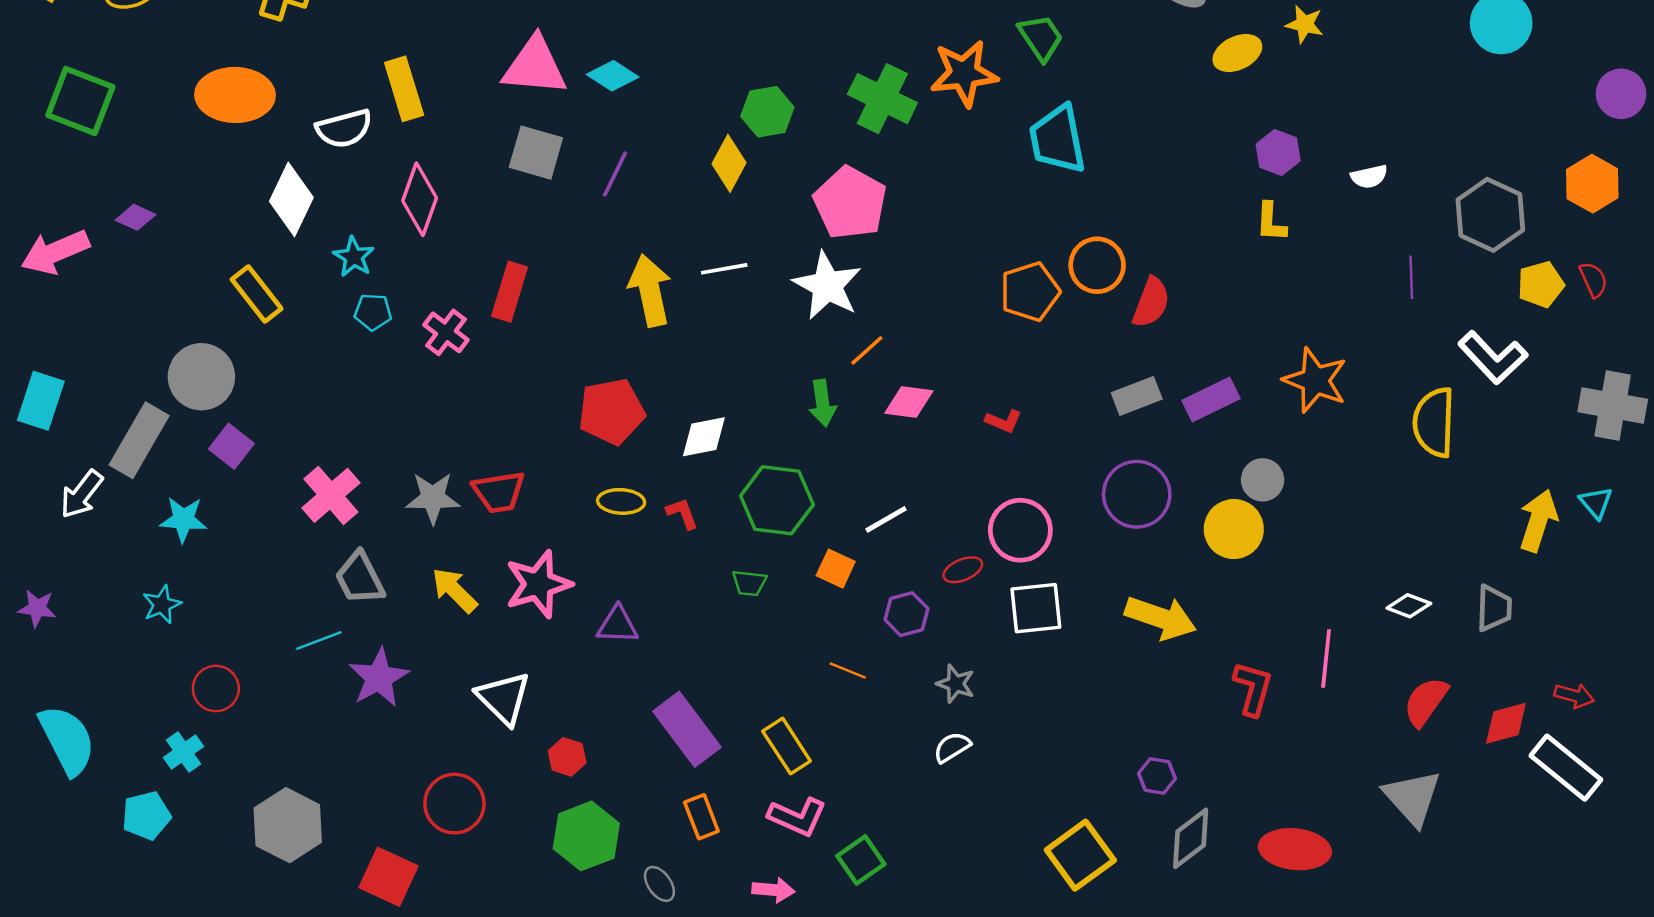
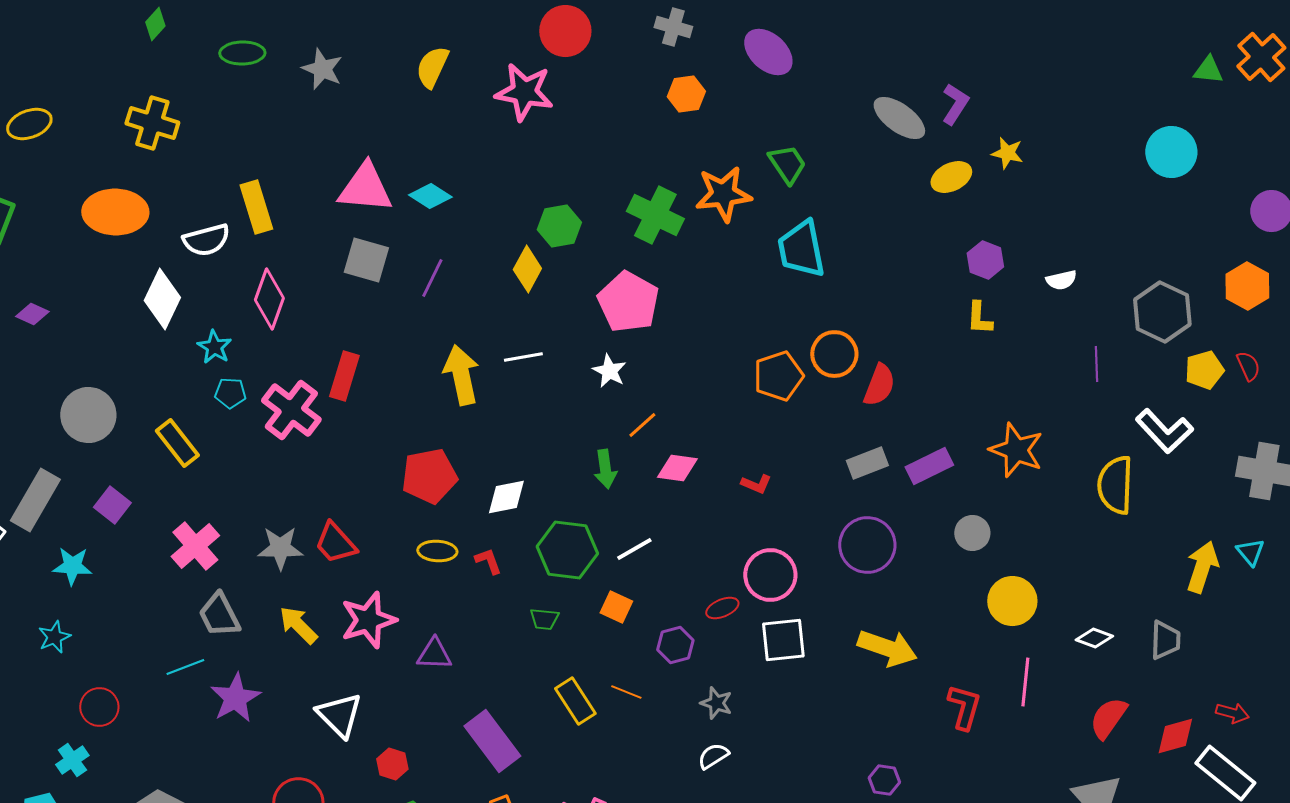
white star: (827, 286) -> (609, 371), size x0.6
yellow rectangle: (257, 294) -> (177, 443), moved
pink cross: (446, 332) -> (291, 410), size x1.5
gray circle: (201, 377) -> (88, 415), moved
red trapezoid: (499, 492) -> (335, 543), turned 57
white line: (886, 519) -> (634, 549), moved
yellow circle: (1234, 529) -> (1012, 601), moved
yellow rectangle: (787, 746) -> (575, 701), moved

